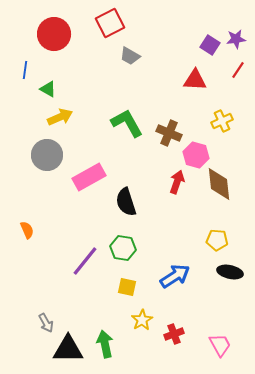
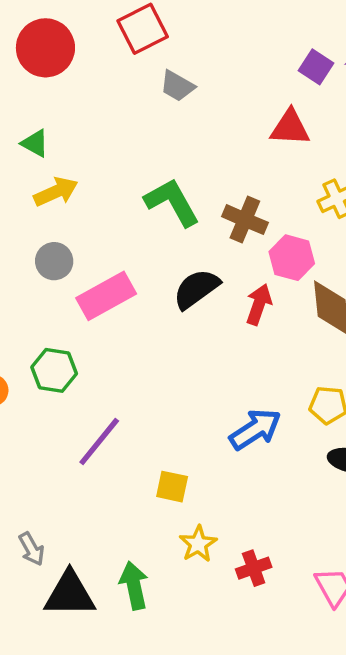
gray circle: (47, 155) -> (54, 261), moved, size x0.7
black semicircle: (126, 202) -> (196, 289), moved, turned 72
green hexagon: (123, 248) -> (54, 370), moved
blue arrow: (175, 276) -> (255, 429), moved

